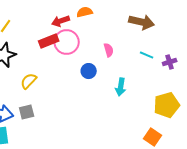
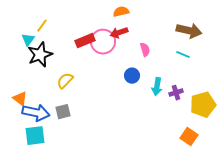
red arrow: (61, 21) -> (119, 33), moved
brown arrow: (142, 22) -> (189, 31), moved
purple cross: (170, 62) -> (176, 93), moved
blue circle: (89, 71) -> (132, 76), moved

